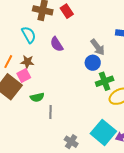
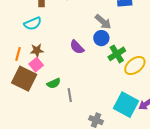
cyan semicircle: (29, 35) -> (33, 24), turned 108
purple semicircle: (57, 44) -> (77, 47), moved

